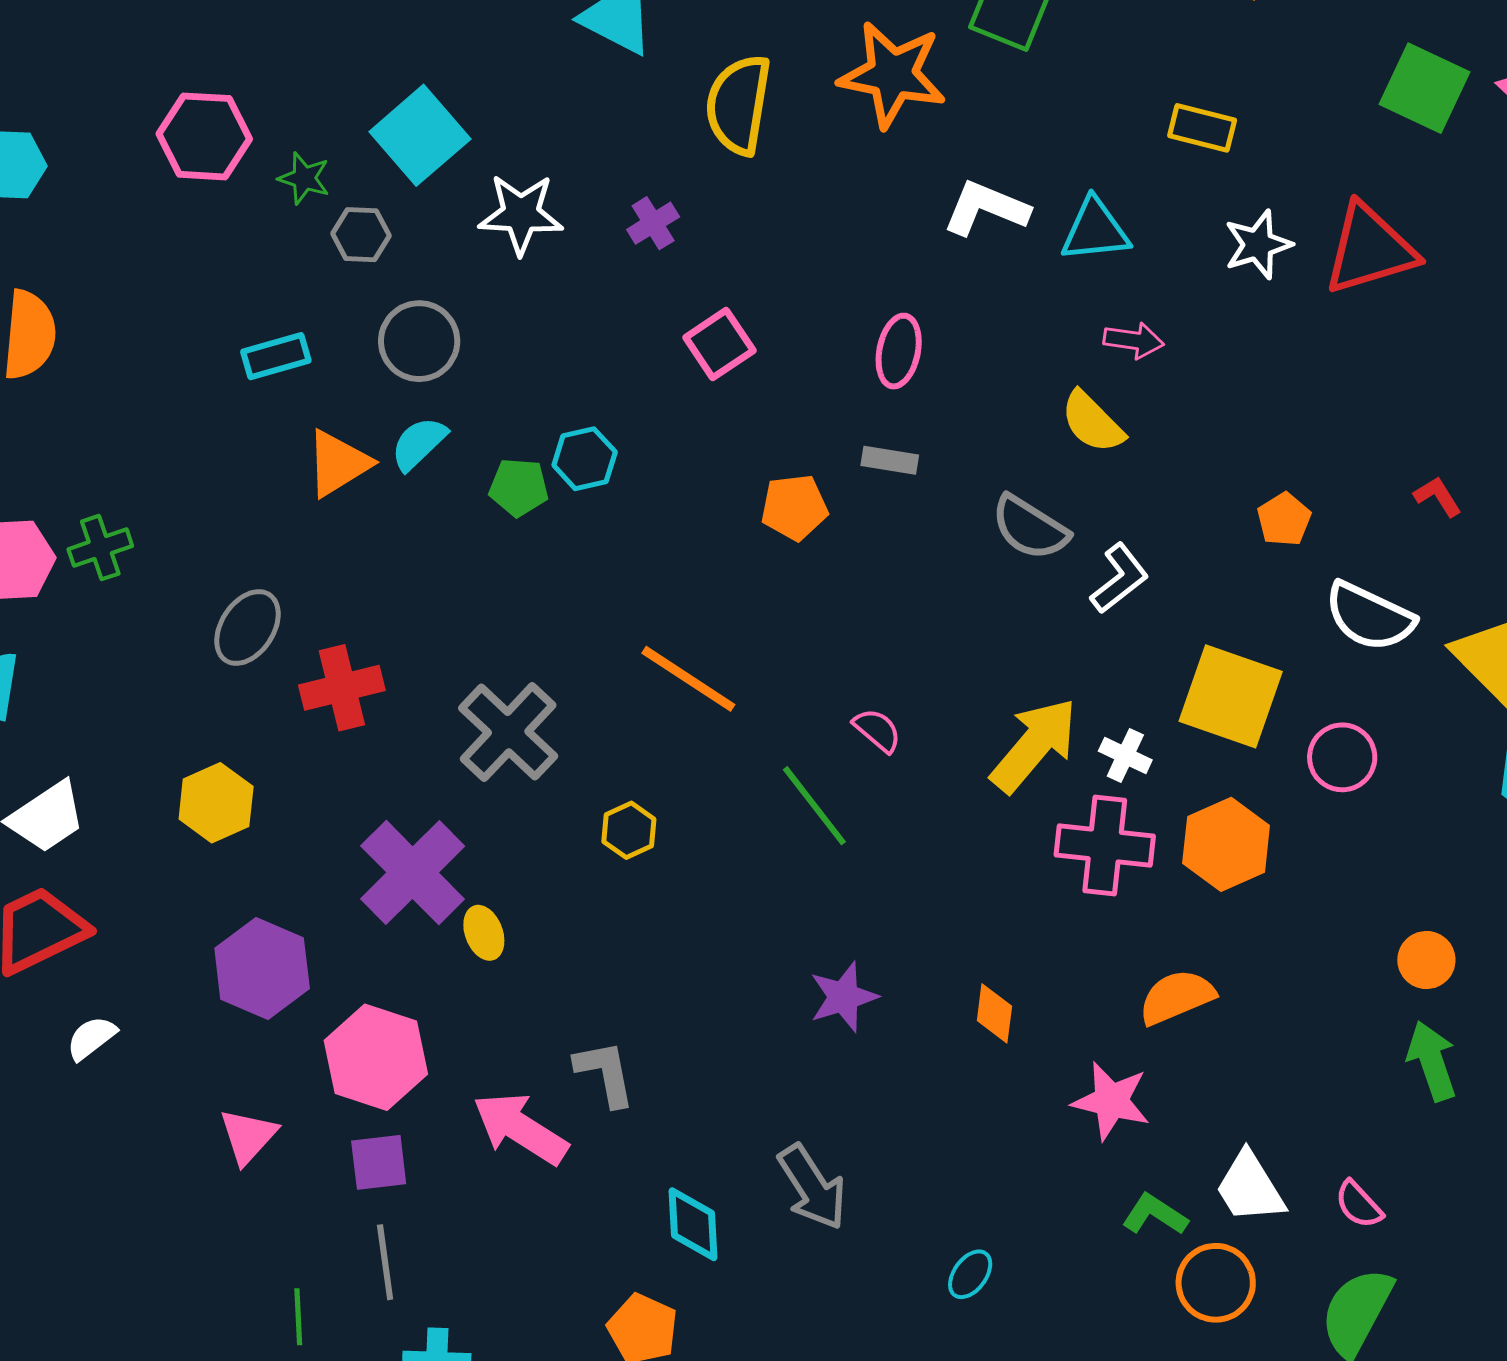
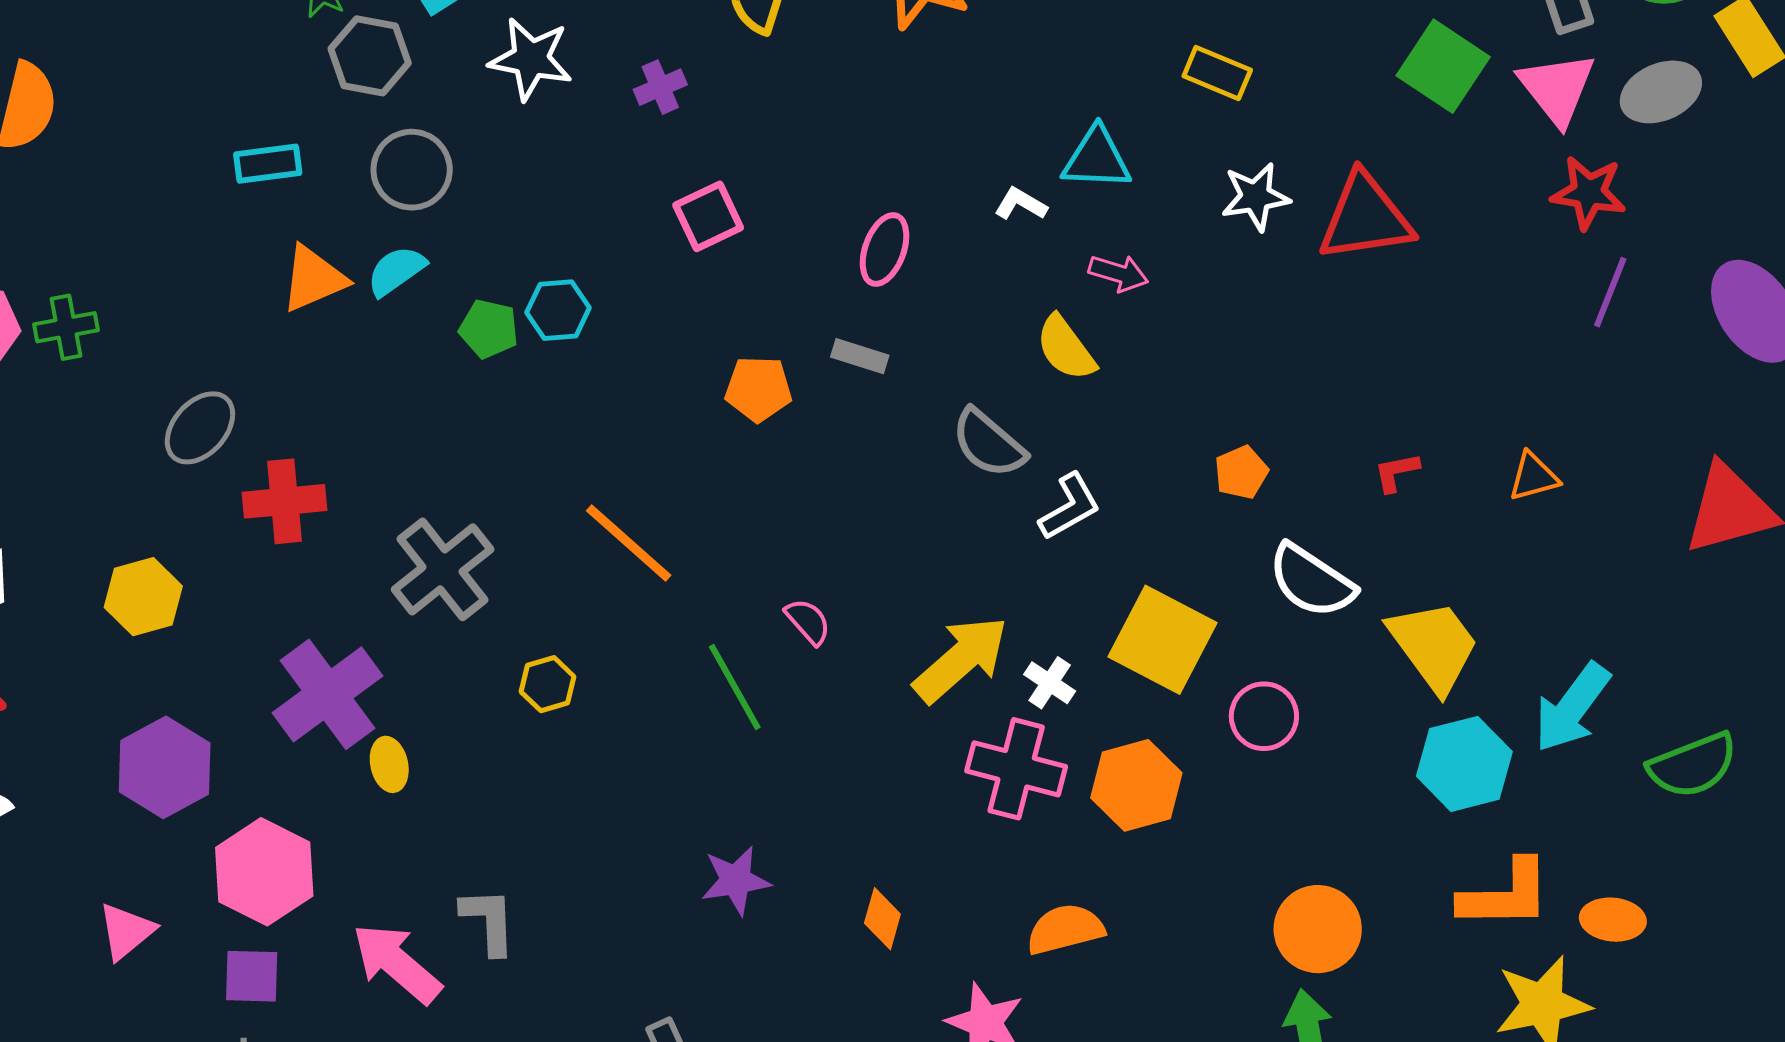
white L-shape: (986, 208) -> (1021, 204), moved, size x0.6
gray hexagon: (361, 235) -> (370, 56), size x1.4
red L-shape: (1438, 496) -> (1397, 472), turned -78
orange circle: (1426, 960) -> (1318, 929), size x1.5

